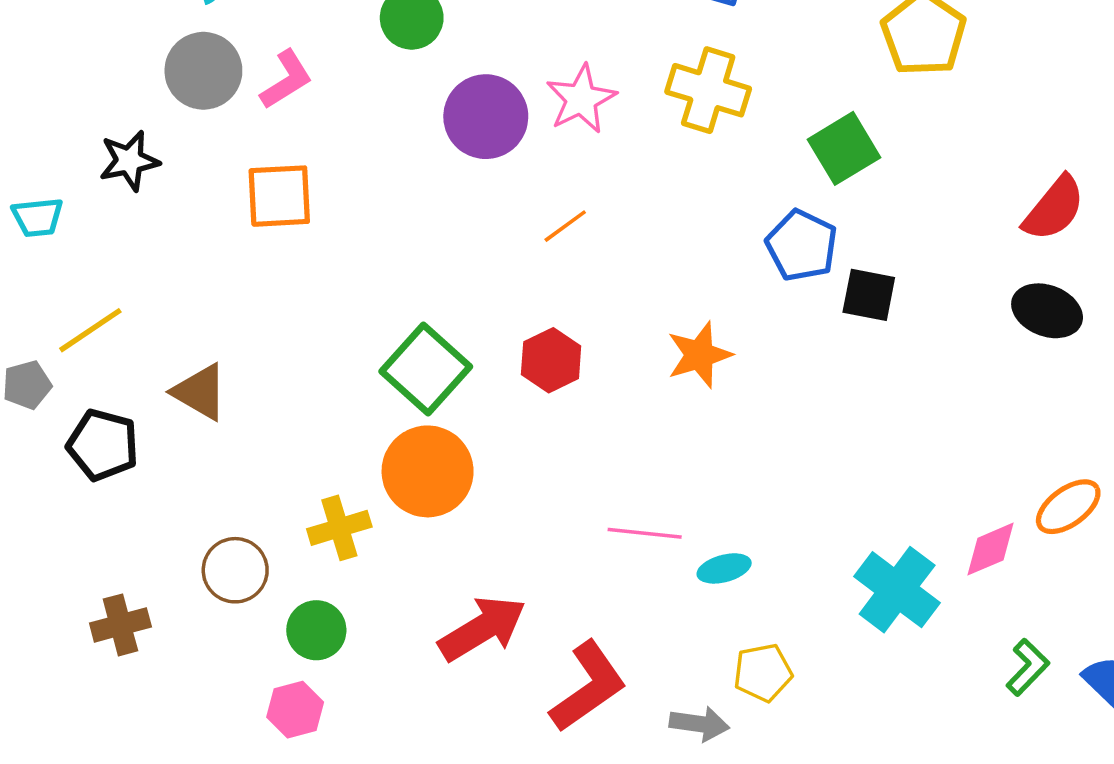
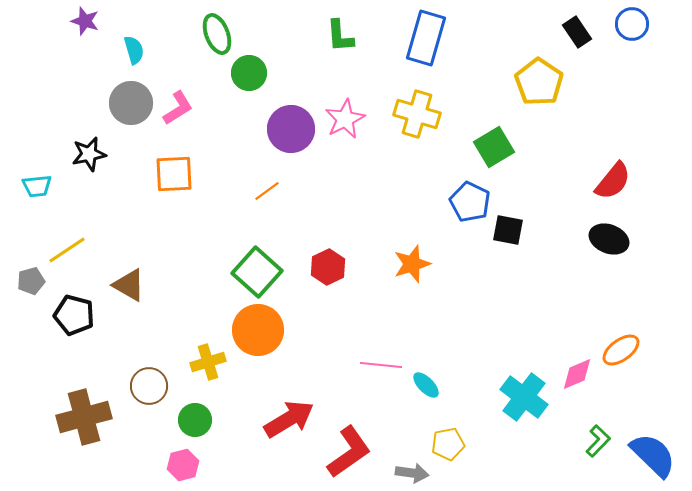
orange line: (565, 226) -> (267, 191), moved
cyan ellipse: (724, 568) -> (426, 385), turned 60
brown cross: (120, 625) -> (84, 417), size x1.6

